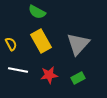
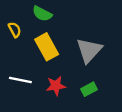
yellow semicircle: (11, 44) -> (15, 30), moved

